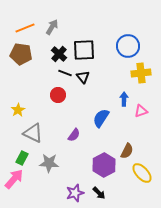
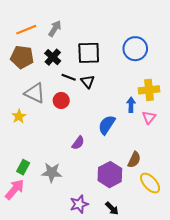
black cross: (59, 54) -> (53, 57), moved
yellow cross: (141, 73) -> (149, 90), moved
pink triangle: (141, 111) -> (149, 117), turned -32
gray triangle: (33, 133) -> (35, 93), moved
black arrow: (99, 193) -> (112, 208), moved

